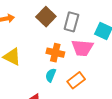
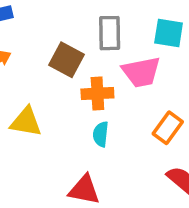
brown square: (46, 17) -> (66, 60), moved
orange rectangle: (76, 80) -> (168, 128), moved

